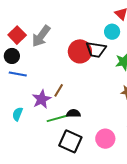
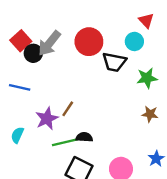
red circle: (80, 51) -> (89, 42), moved
black circle: (12, 56) -> (33, 53), moved

